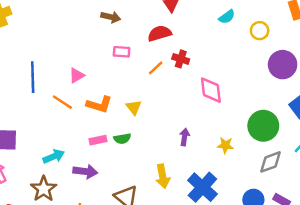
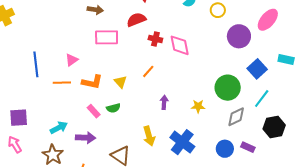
pink rectangle: (122, 52) -> (107, 37), size x1.6
orange line: (156, 68) -> (148, 71), moved
pink diamond: (211, 90) -> (180, 45), moved
orange line: (62, 102) -> (62, 83), turned -30
pink rectangle: (98, 140) -> (94, 111), turned 64

